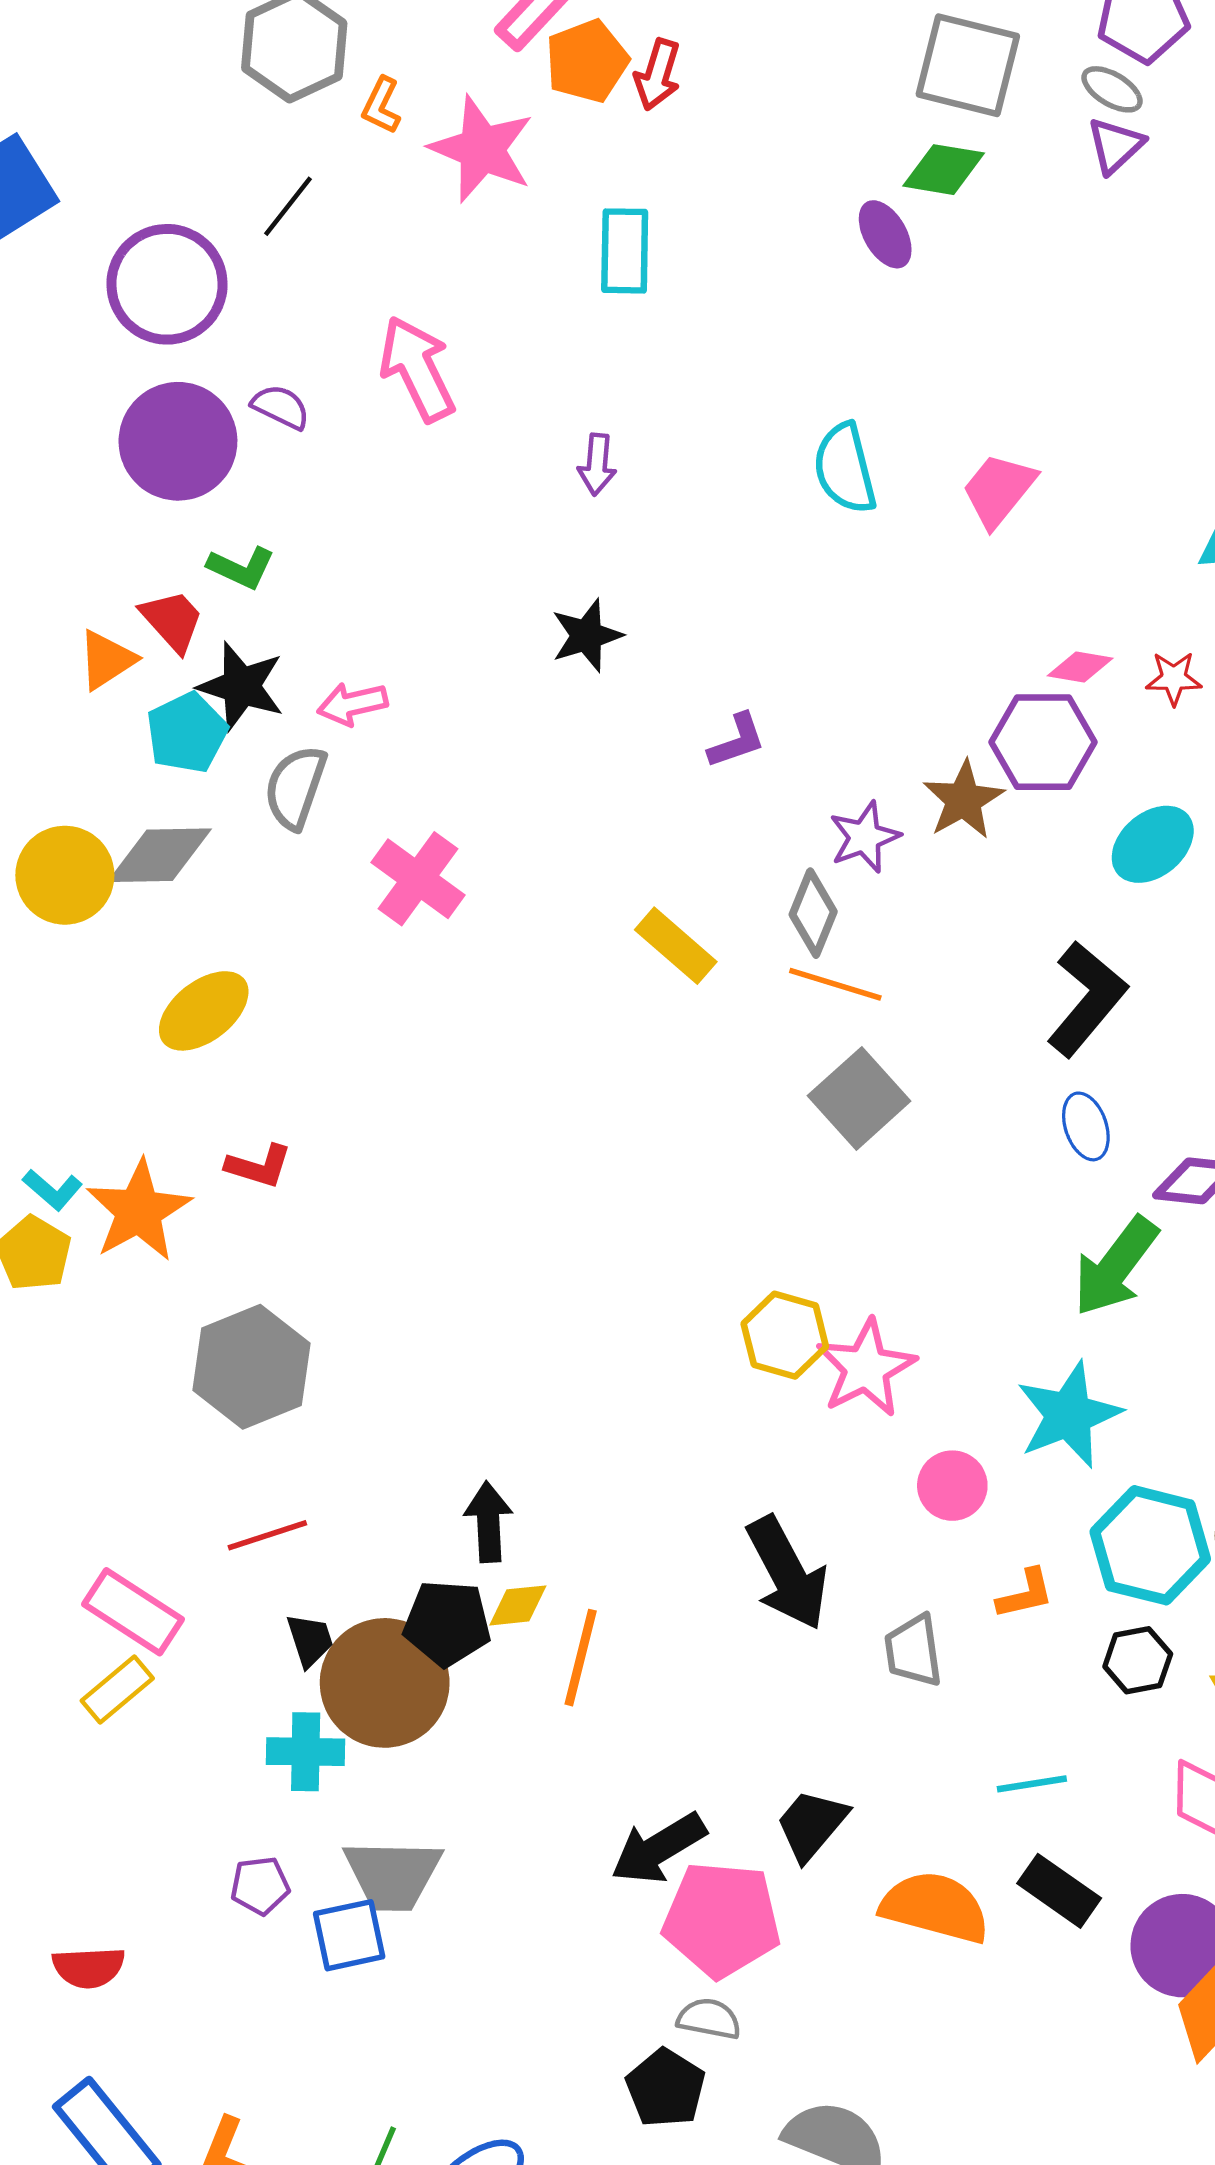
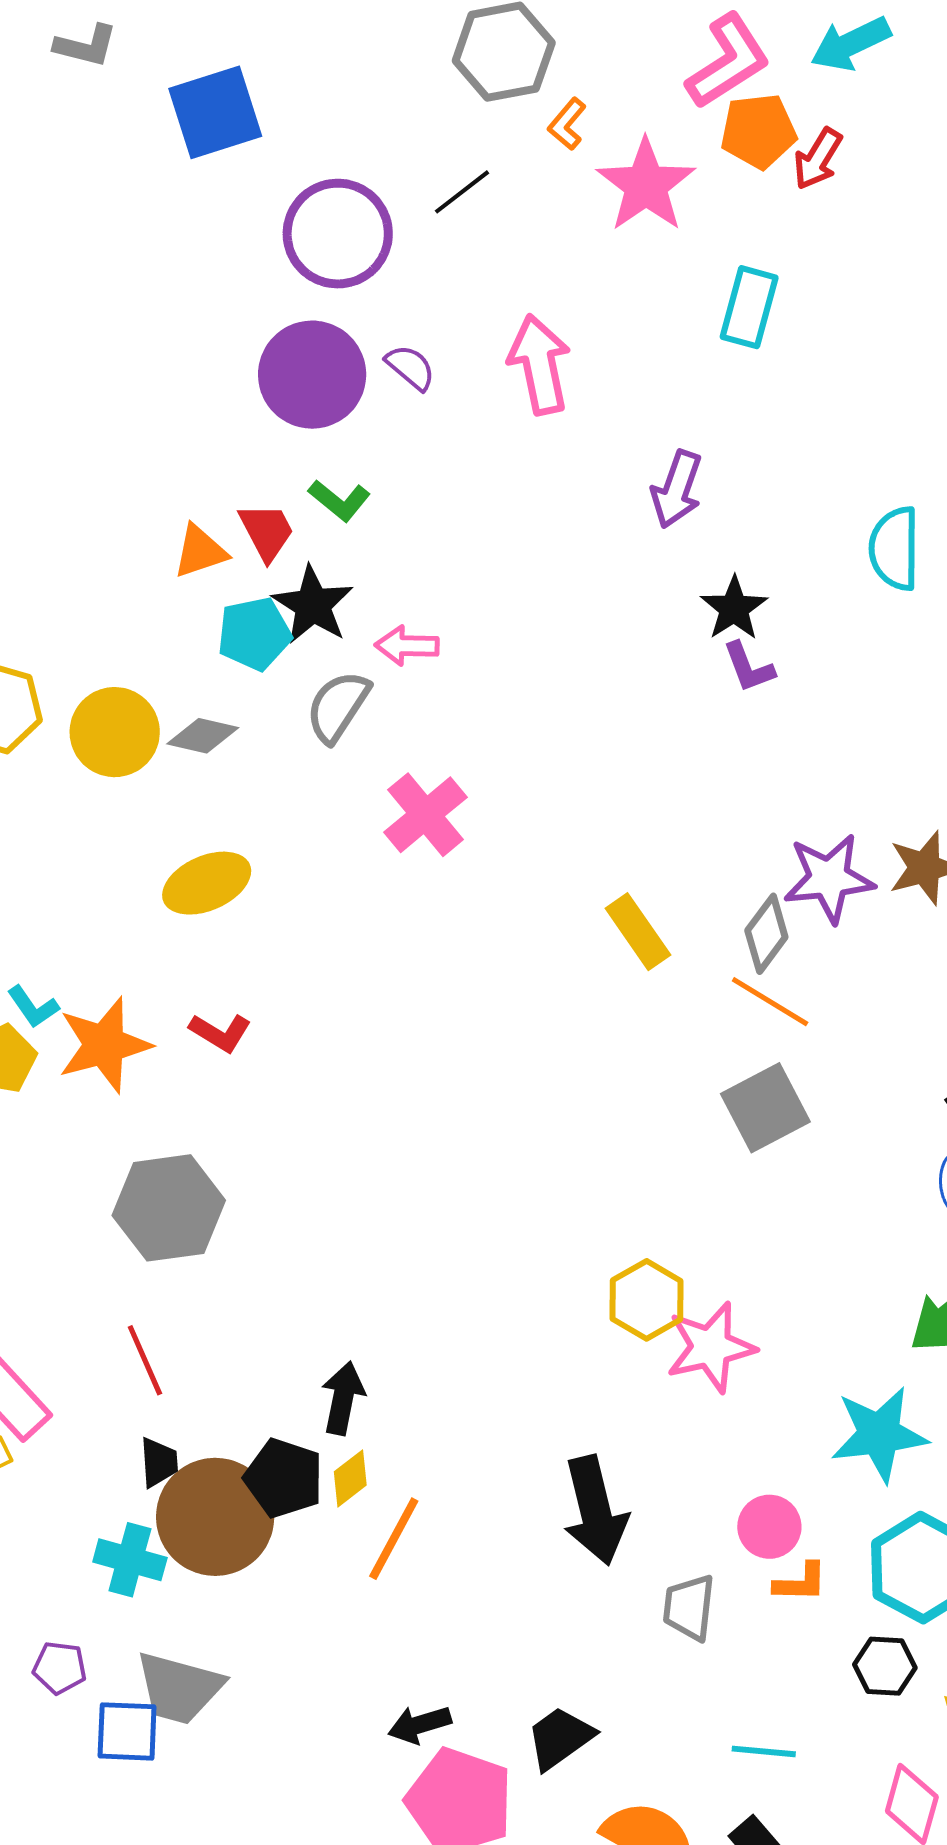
purple arrow: (597, 464) -> (677, 489), size x1.4
black star: (587, 636) -> (734, 608), moved, turned -30
purple L-shape: (737, 741) -> (749, 667), moved, turned 74
purple star: (865, 837) -> (829, 878), size x1.4
gray diamond: (160, 855) -> (203, 736), size x0.7
pink circle: (952, 1486) -> (769, 1527), moved
red line: (267, 1535) -> (145, 1360), turned 70
yellow diamond: (518, 1605) -> (350, 1478), turned -46
black arrow: (658, 1848) -> (420, 1725), size x0.7

